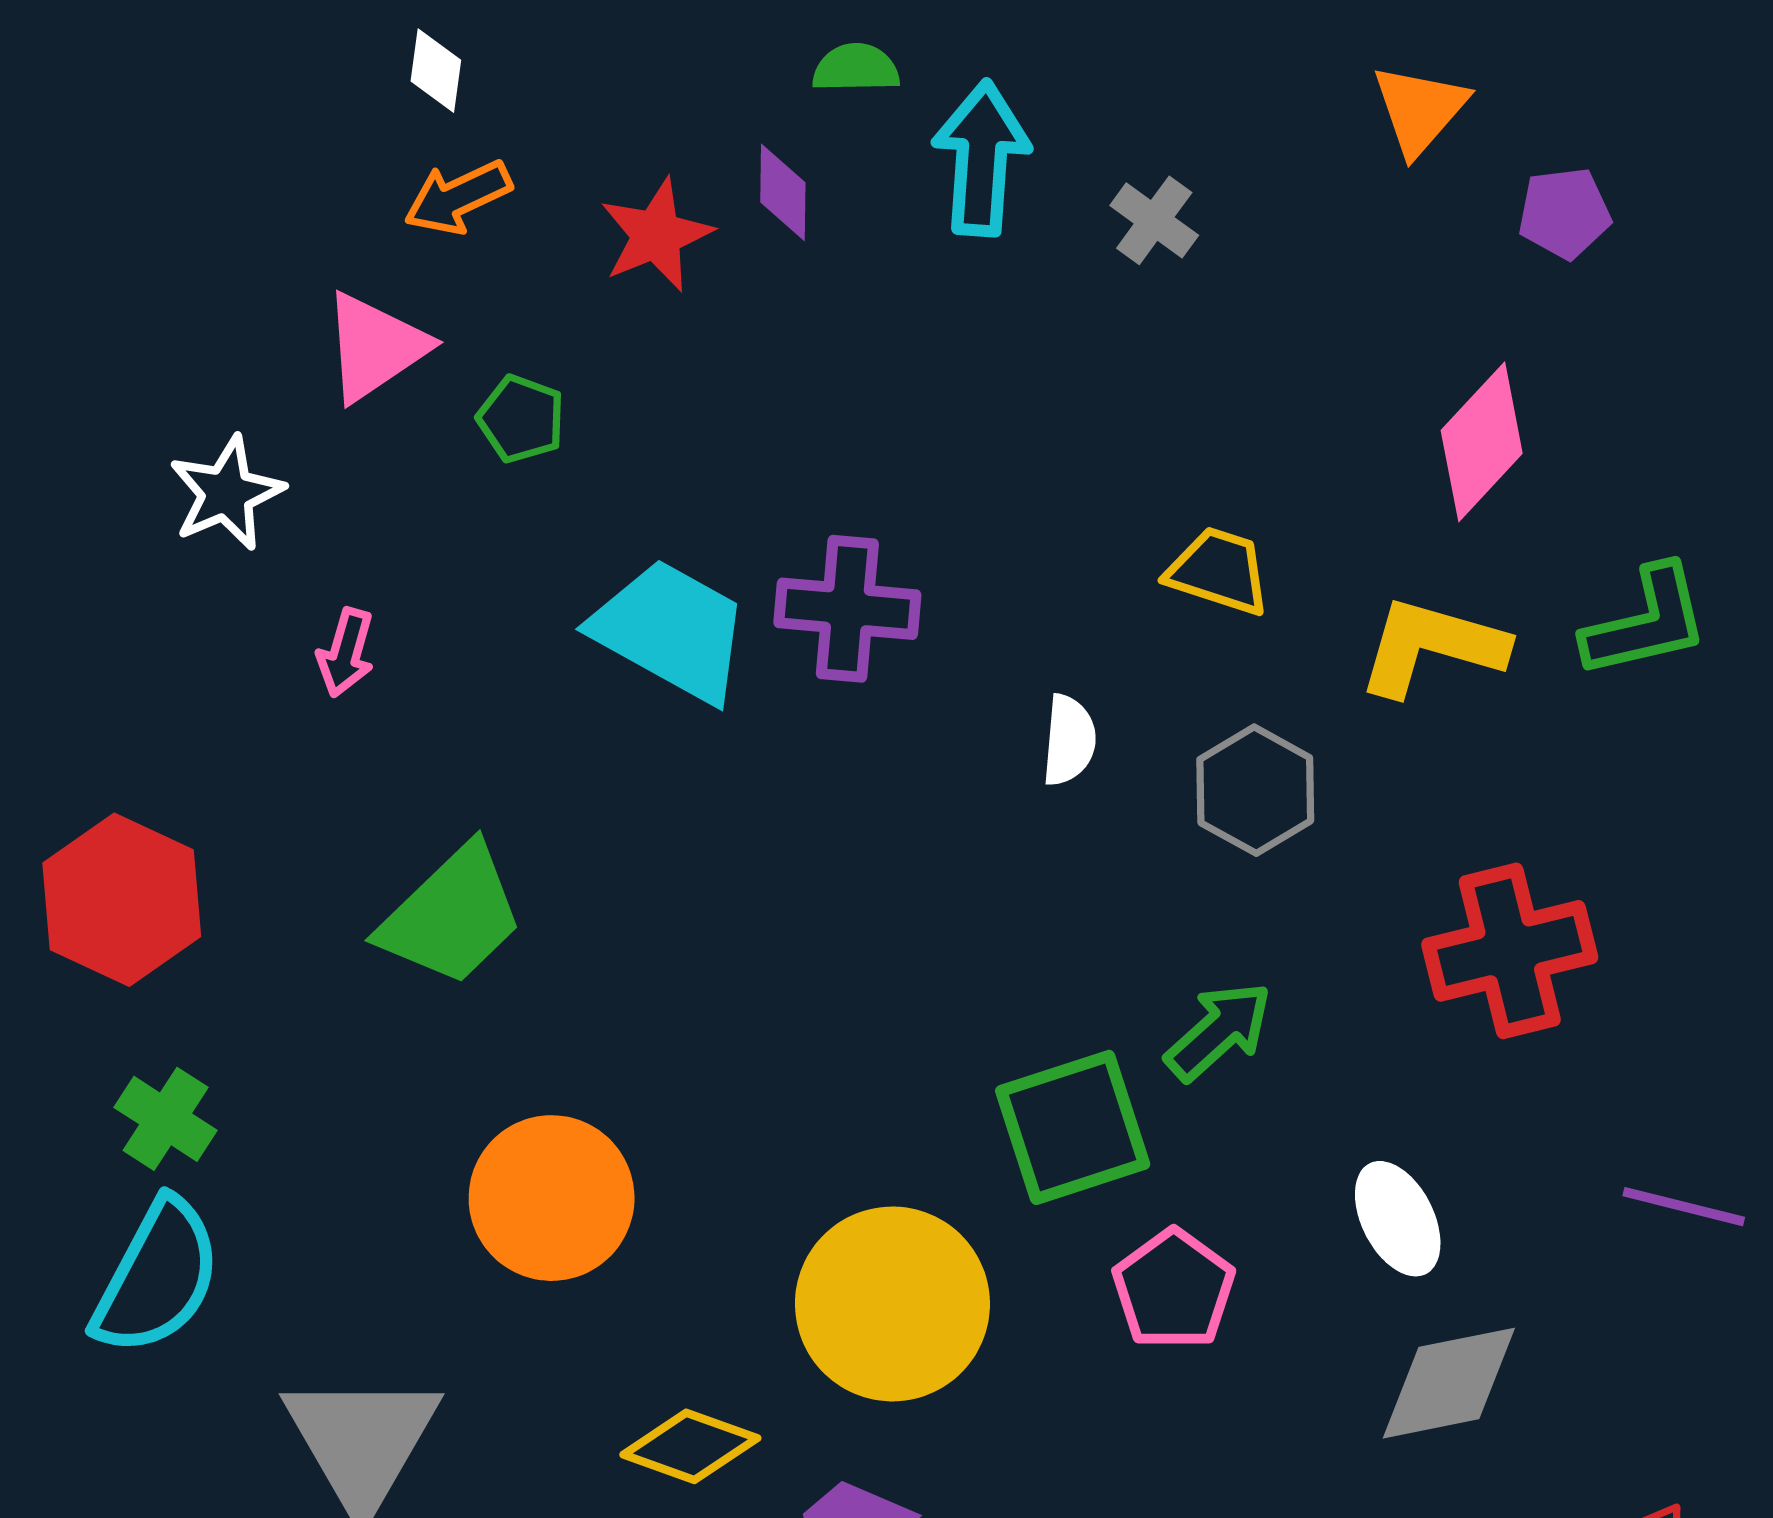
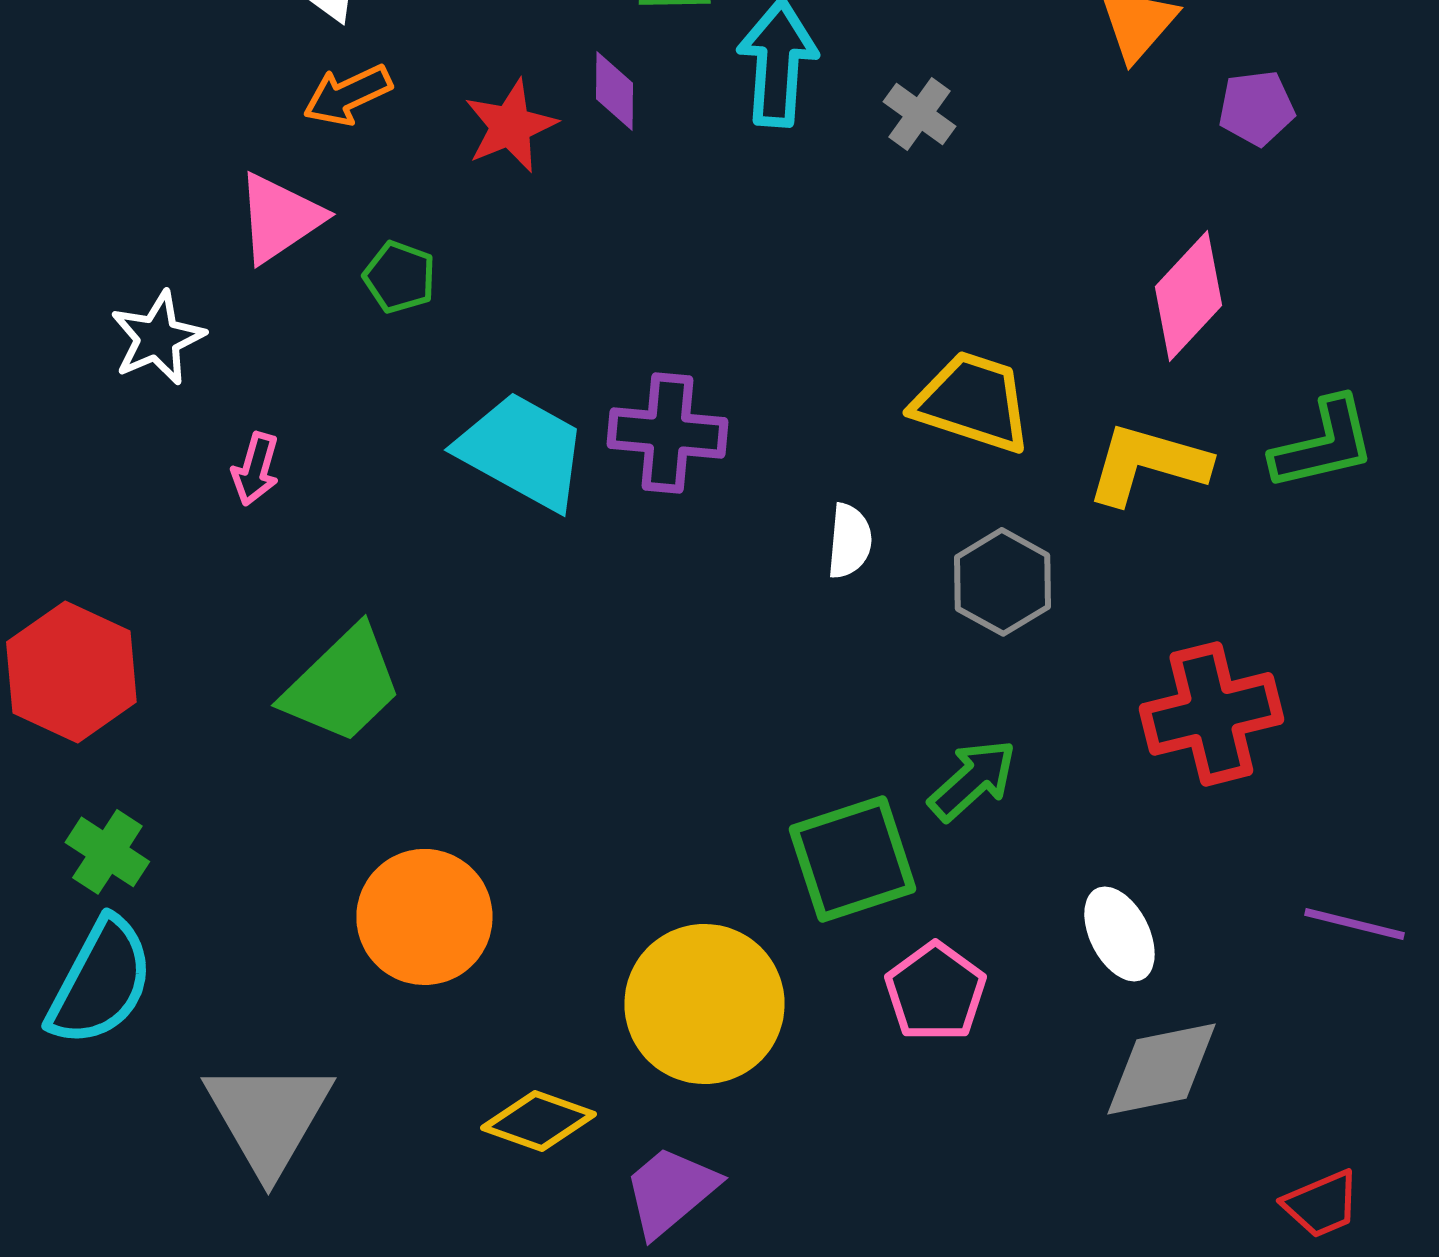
yellow trapezoid: (1219, 571) -> (972, 402), size x1.4

